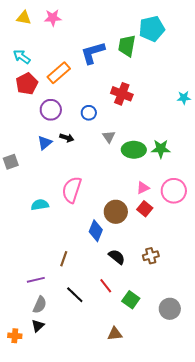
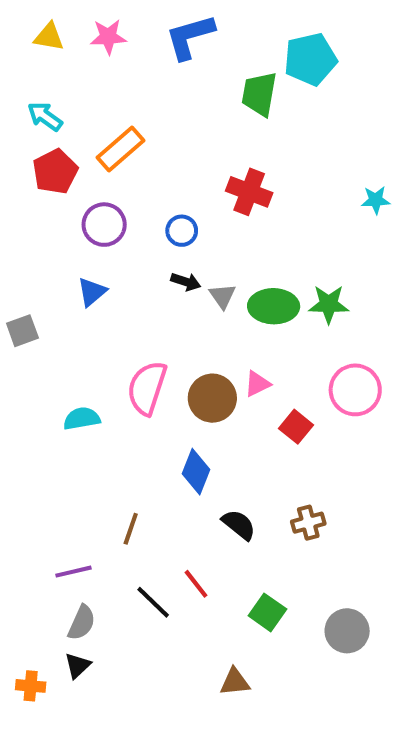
blue L-shape: (93, 53) -> (190, 37), moved
gray triangle: (109, 137) -> (223, 296), moved
black arrow: (67, 138) -> (186, 282), moved
pink triangle: (143, 188) -> (257, 384), moved
brown circle: (116, 212) -> (212, 398), moved
red line: (106, 286) -> (196, 584), moved

